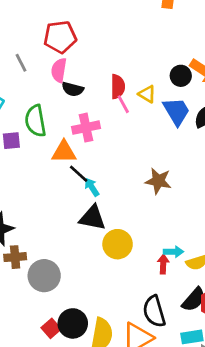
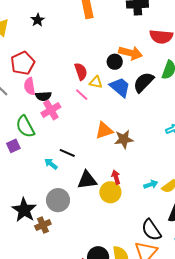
red semicircle: (118, 87) -> (81, 72), moved
pink cross: (86, 128) -> (51, 110), moved
orange triangle: (64, 152) -> (104, 130), moved
cyan arrow: (92, 187) -> (51, 164), moved
red arrow: (163, 264) -> (116, 177), moved
gray circle: (44, 276) -> (58, 200), moved

